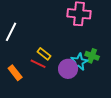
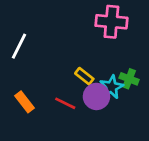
yellow rectangle: (44, 54) -> (84, 76), moved
red line: (38, 64) -> (65, 103), moved

